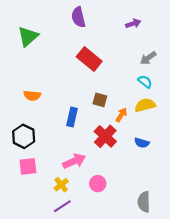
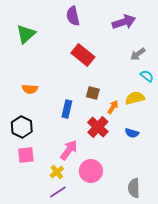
purple arrow: (133, 24) -> (124, 22), size x1.6
cyan semicircle: (145, 82) -> (147, 76), moved
pink arrow: (74, 161) -> (69, 150), turned -30
pink circle: (98, 184) -> (91, 171), size x1.5

